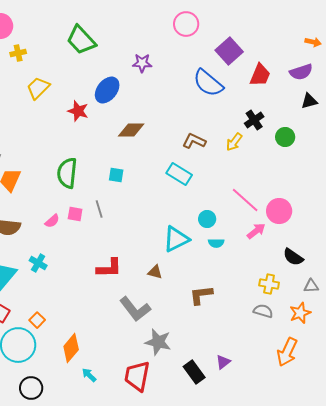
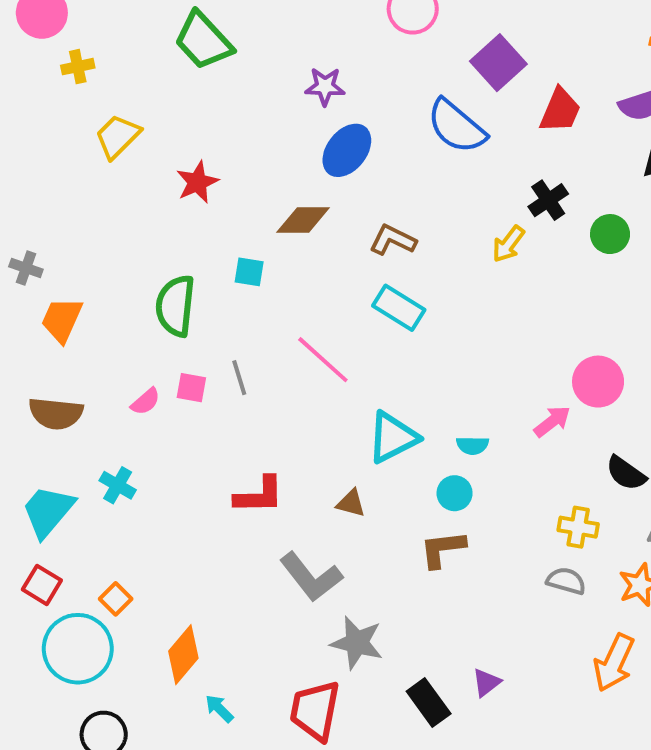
blue ellipse: (107, 90) -> (347, 150), moved
red star: (78, 111) -> (197, 182), turned 30
brown L-shape: (194, 141) -> (393, 240), moved
cyan square: (116, 175) -> (249, 272), moved
pink line: (245, 200) -> (323, 360), moved
cyan circle: (207, 219) -> (455, 493), moved

